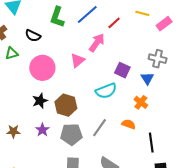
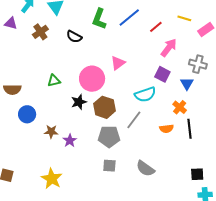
pink arrow: (97, 43) -> (169, 48), moved
green triangle: (12, 53) -> (54, 81), moved
pink circle: (42, 68) -> (92, 79), moved
orange semicircle: (129, 124) -> (167, 129), turned 152
gray line: (99, 128) -> (134, 120), moved
purple star: (42, 130) -> (70, 141), moved
black line: (151, 143) -> (190, 129), moved

